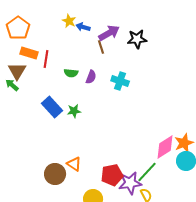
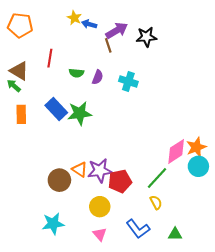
orange pentagon: (18, 28) -> (20, 25), turned -30
orange rectangle: (29, 53) -> (21, 114), moved, turned 72
brown triangle: (17, 71) -> (19, 71), turned -30
green star: (74, 111) -> (80, 113), size x1.6
purple star: (130, 183) -> (100, 171), moved

